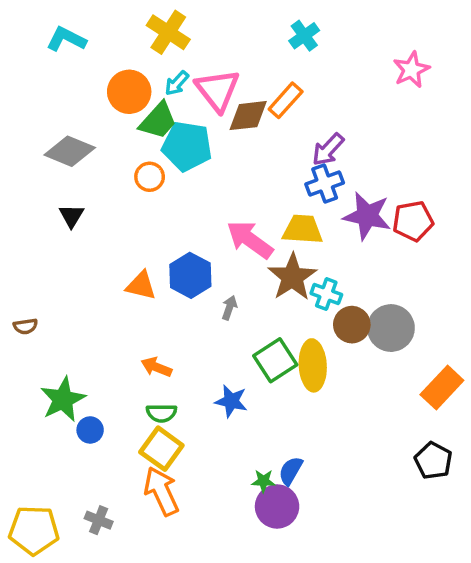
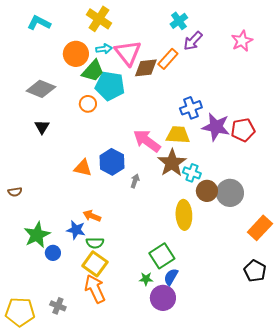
cyan arrow: (177, 83) -> (104, 49), turned -140
purple arrow: (328, 150) -> (193, 41), moved
green square: (275, 360) -> (162, 256), moved
blue star: (231, 401) -> (76, 230), moved
green star: (263, 481) -> (146, 279), moved

